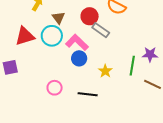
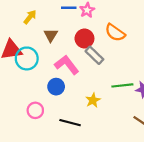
cyan circle: (52, 36) -> (27, 58), moved
blue circle: (79, 58) -> (56, 87), moved
green line: (132, 66) -> (122, 85), moved, turned 66

